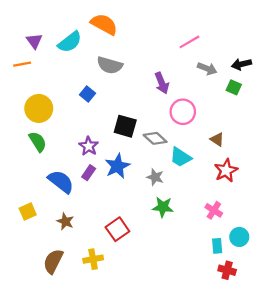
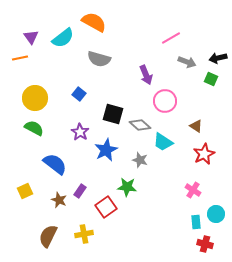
blue square: (88, 94) -> (79, 94), moved
green semicircle: (38, 142) -> (34, 128), turned -30
purple rectangle: (89, 173) -> (80, 191), moved
green star: (163, 207) -> (127, 187), moved

